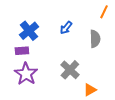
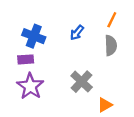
orange line: (104, 12) -> (112, 20), moved
blue cross: (29, 31) -> (34, 36), turned -30

